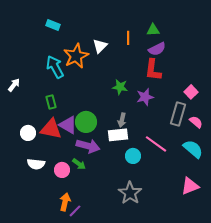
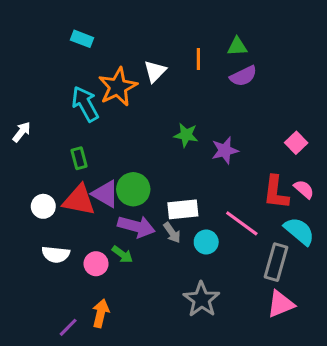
red L-shape: (153, 70) -> (276, 192), moved
gray rectangle: (178, 114) -> (276, 262), moved
gray arrow: (122, 120) -> (172, 233), moved, turned -48
pink triangle: (190, 186) -> (281, 304), moved
purple line: (75, 211) -> (68, 327), moved

